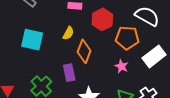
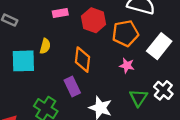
yellow semicircle: (68, 33) -> (45, 46), moved

